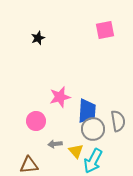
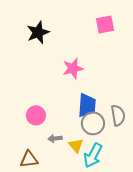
black star: (38, 38) -> (38, 32), size x1.6
pink star: (60, 97) -> (73, 68), moved

